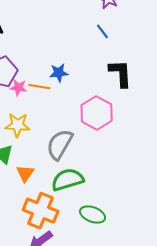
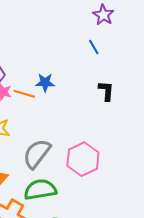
black L-shape: (120, 73) -> (106, 91), size x0.7
pink hexagon: (97, 113) -> (83, 159), moved

